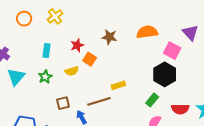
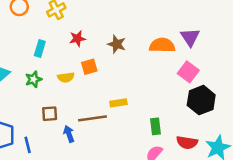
purple triangle: (190, 33) -> (190, 37), moved
red star: (77, 45) -> (77, 39), moved
orange square: (90, 59) -> (89, 67), turned 32
black hexagon: (165, 74) -> (201, 100), moved
green rectangle: (152, 100) -> (156, 126), turned -56

